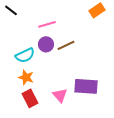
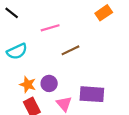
purple circle: (46, 44) -> (49, 83), moved
cyan semicircle: (25, 55) -> (17, 51), moved

